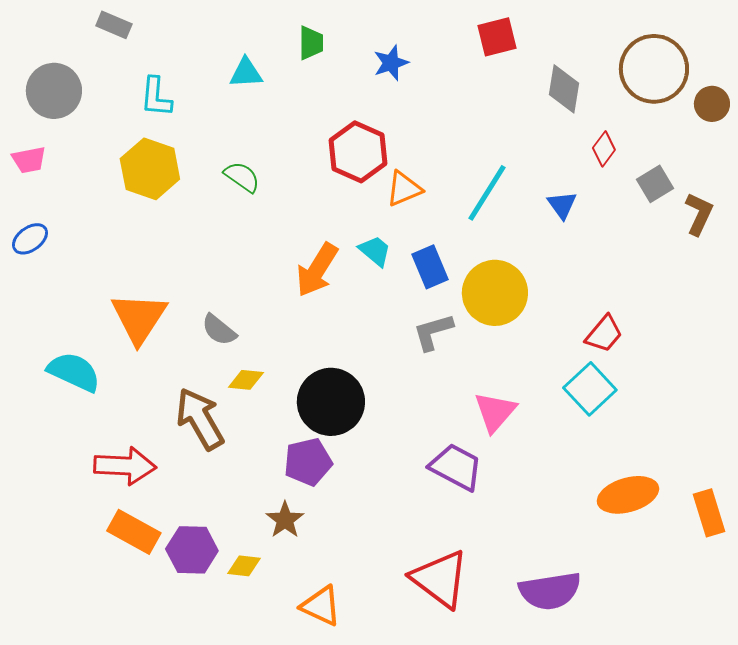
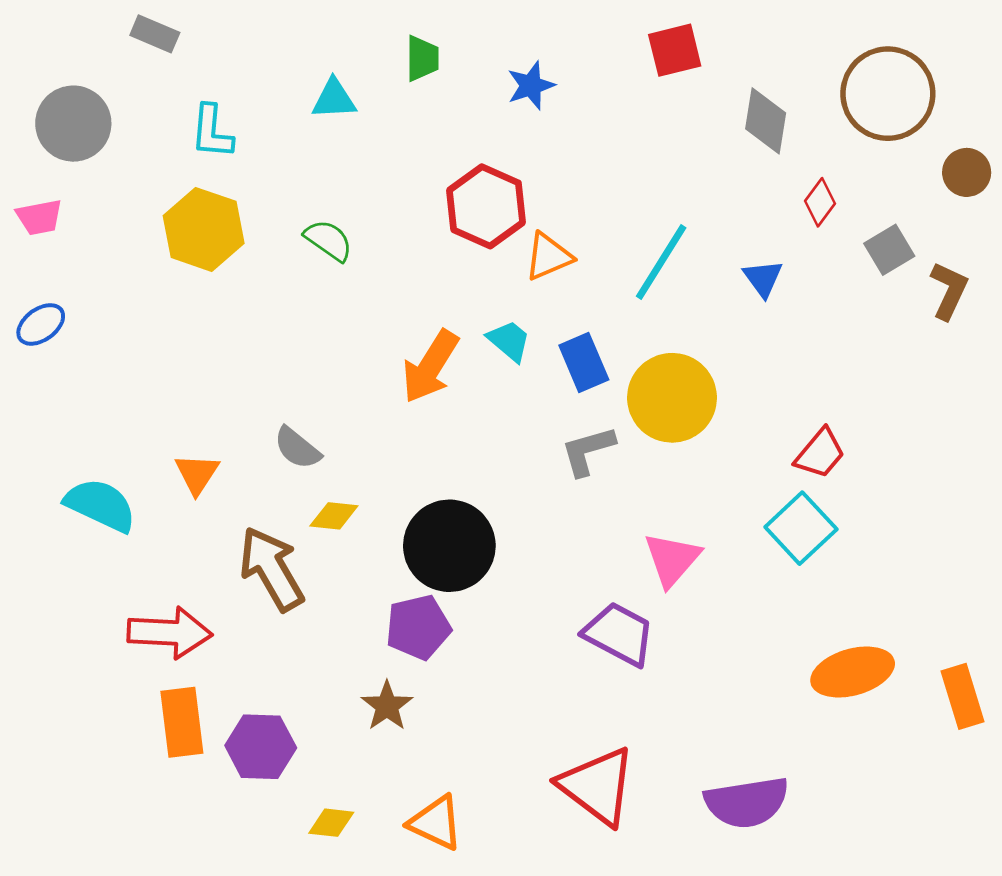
brown circle: (712, 104) -> (967, 172), moved
orange triangle: (139, 318) -> (197, 474), moved, size x0.6
orange rectangle: (134, 532) -> (182, 722), turned 54
yellow diamond: (244, 566) -> (331, 823), moved

